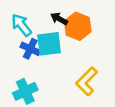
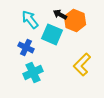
cyan square: (49, 44) -> (52, 34), turned 30
blue cross: (30, 49) -> (26, 47), moved

